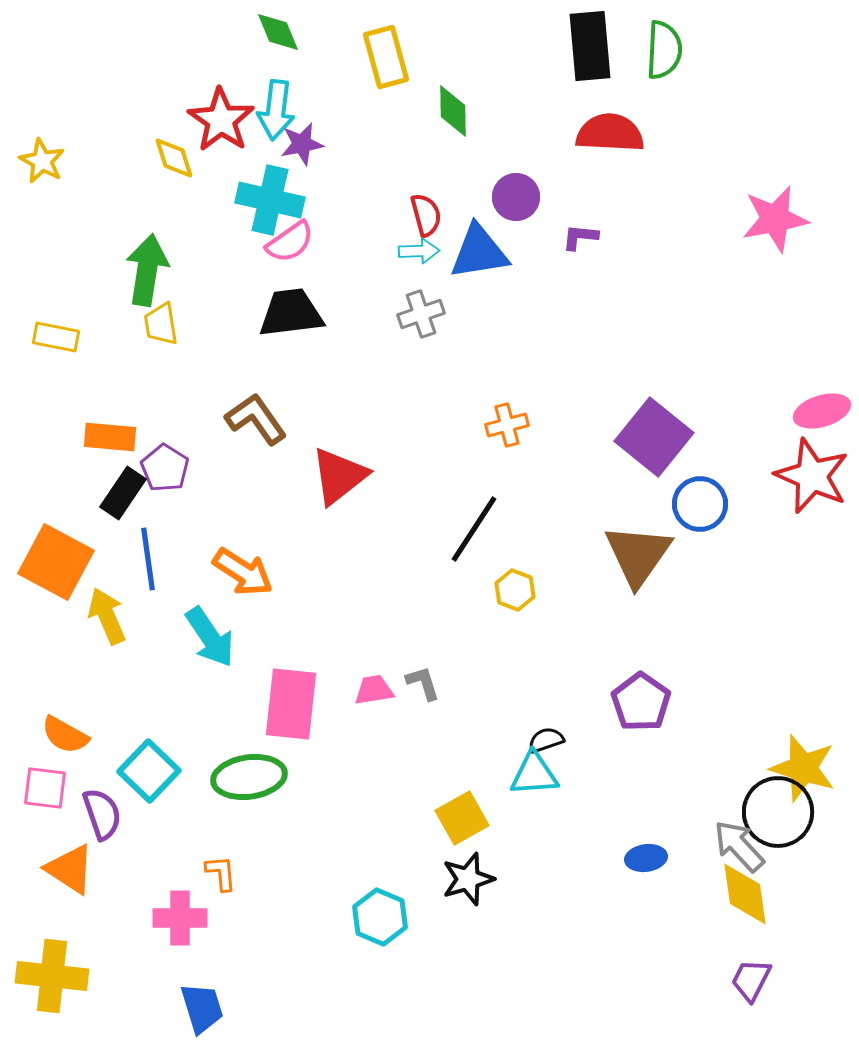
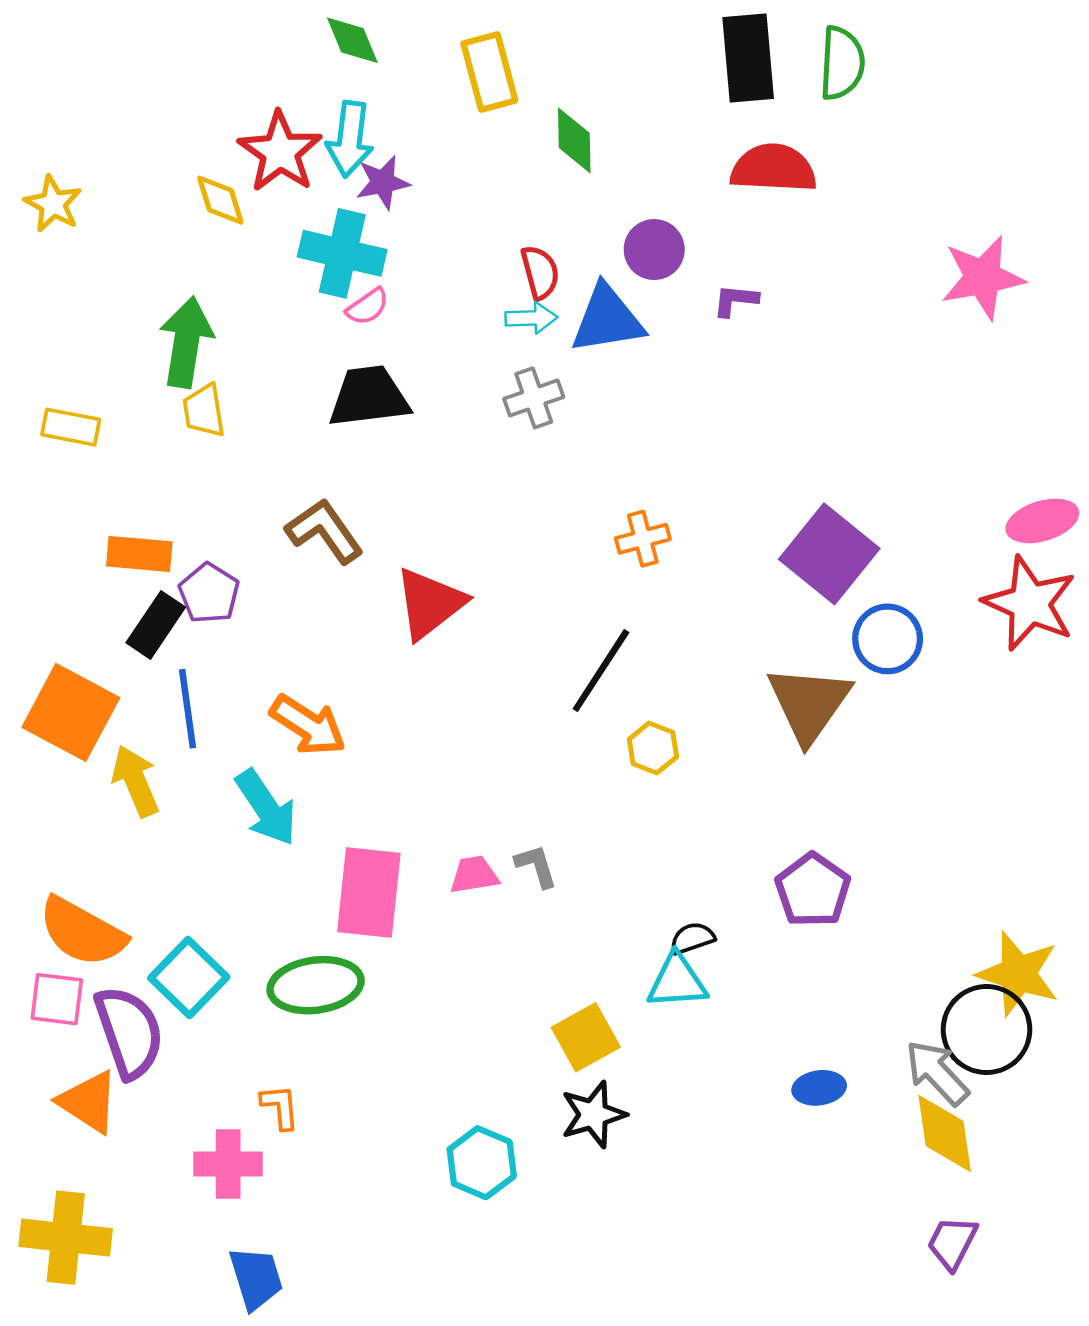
pink semicircle: (290, 242) -> (368, 307), size x0.7
orange semicircle: (65, 735) -> (82, 932), size x1.5
purple semicircle: (102, 814) -> (129, 1032), size x1.4

